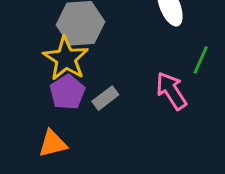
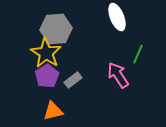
orange triangle: (53, 144) -> (53, 111), moved

